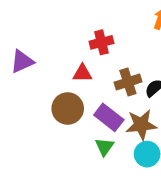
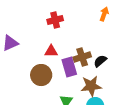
red cross: (101, 42) -> (55, 20), moved
purple rectangle: (109, 117) -> (69, 67), moved, turned 36

